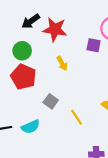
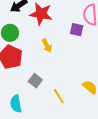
cyan semicircle: (31, 127) -> (16, 104), turned 102

